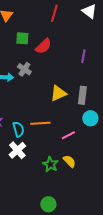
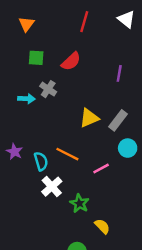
green square: (22, 38) -> (36, 58), moved
gray rectangle: (82, 95) -> (118, 120), turned 30
orange line: (40, 123) -> (67, 154), turned 30
white cross: (17, 150) -> (52, 187), moved
yellow semicircle: (69, 161) -> (102, 226), moved

